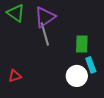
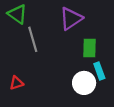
purple triangle: (45, 17) -> (71, 19), moved
gray line: (45, 34) -> (33, 39), moved

